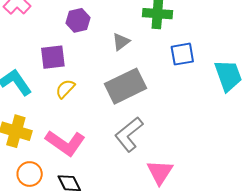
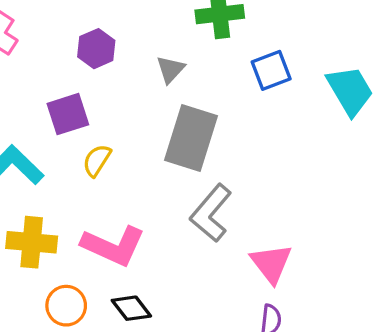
gray rectangle: (125, 86) -> (191, 138), turned -36

